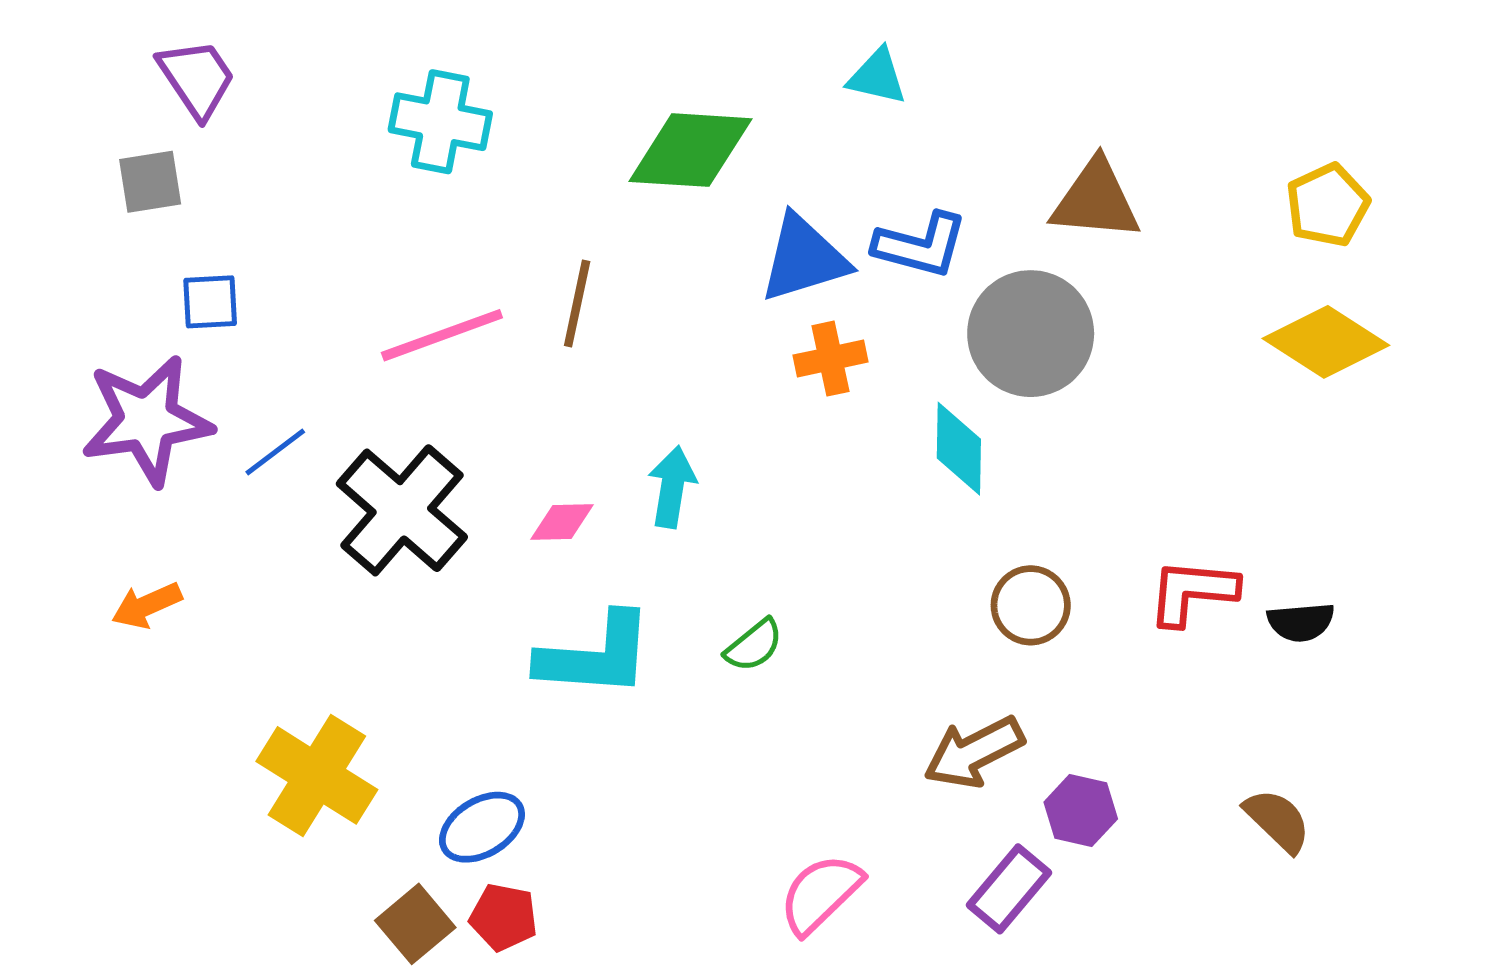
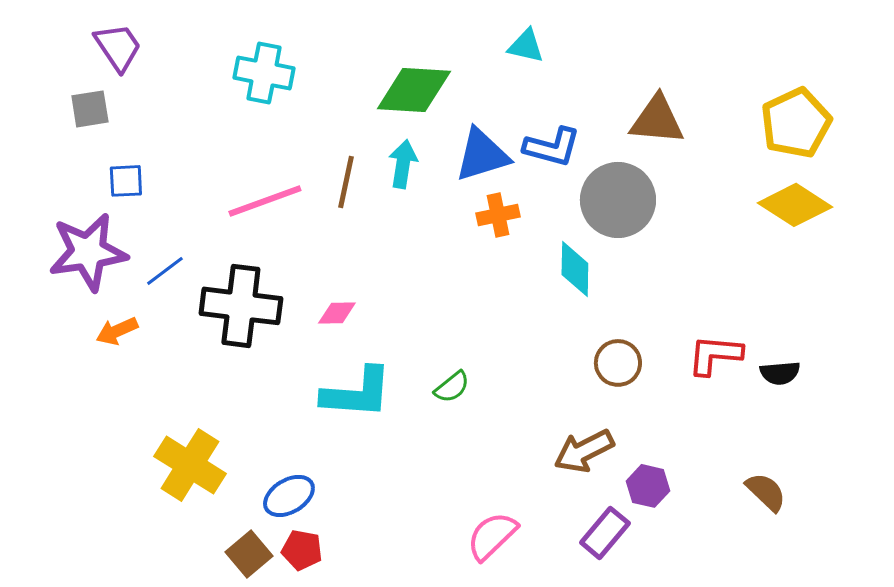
yellow pentagon: (1327, 205) -> (796, 123), size x1.4
cyan arrow: (672, 487) -> (403, 164), moved
black cross: (402, 510) -> (241, 306), turned -34
orange arrow: (147, 605) -> (117, 331), moved

